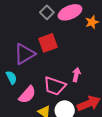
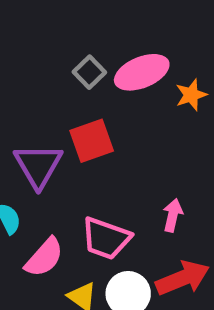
purple triangle: (24, 54) -> (38, 166), turned -30
pink arrow: (76, 75) -> (173, 215), moved

